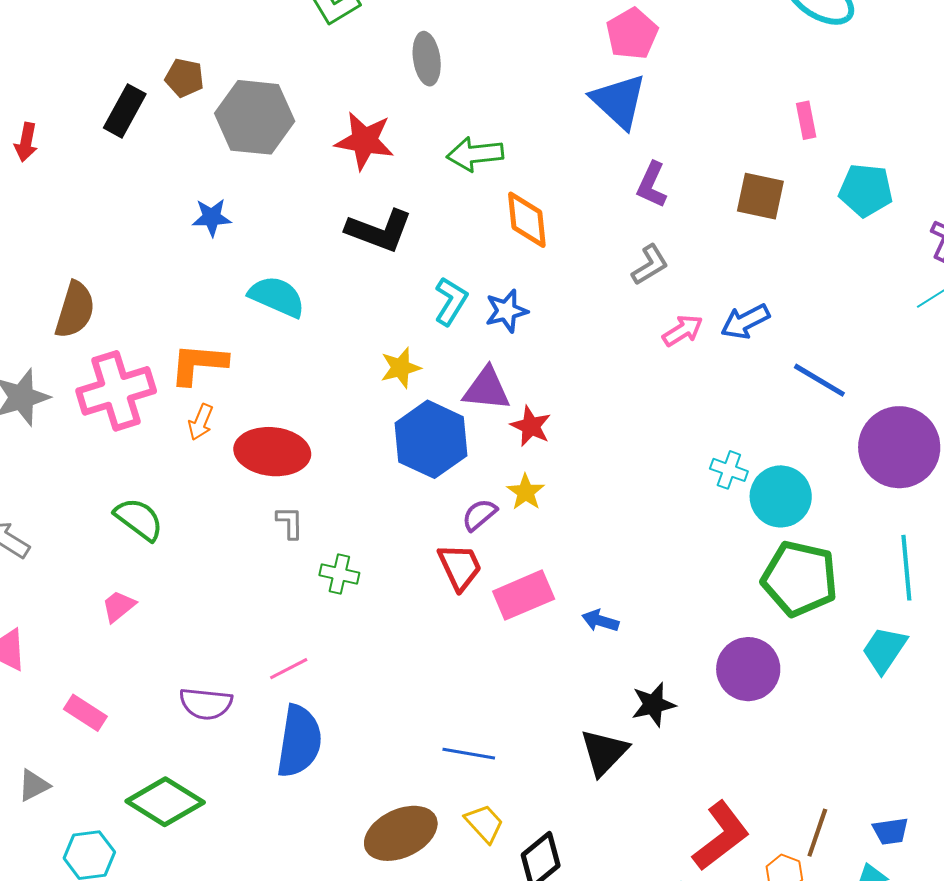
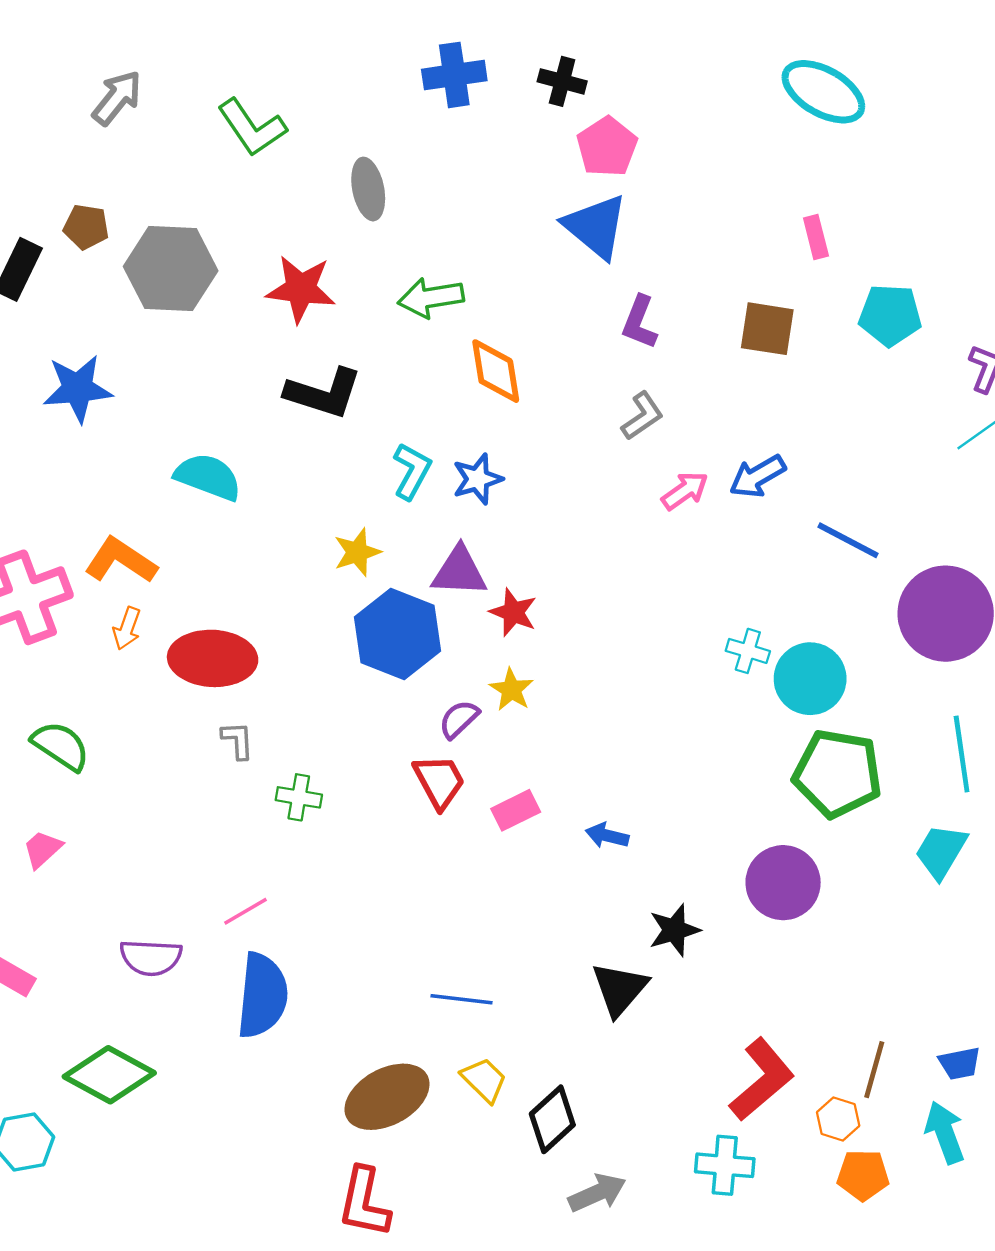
blue star: (212, 217) -> (78, 389), moved, size x1.5
orange L-shape: (198, 364) -> (121, 560), turned 32
pink rectangle: (524, 595) -> (516, 810), size x0.7

